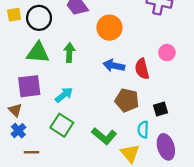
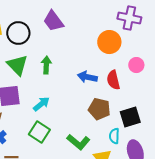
orange circle: (110, 28) -> (109, 42), moved
green triangle: (38, 53) -> (17, 65), turned 40
black square: (160, 109) -> (130, 117), size x1.5

